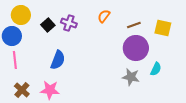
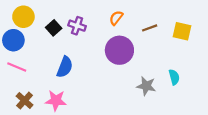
purple circle: (136, 48) -> (119, 50), moved
pink line: (15, 60) -> (17, 67), turned -60
cyan semicircle: (156, 69) -> (174, 77), turned -40

